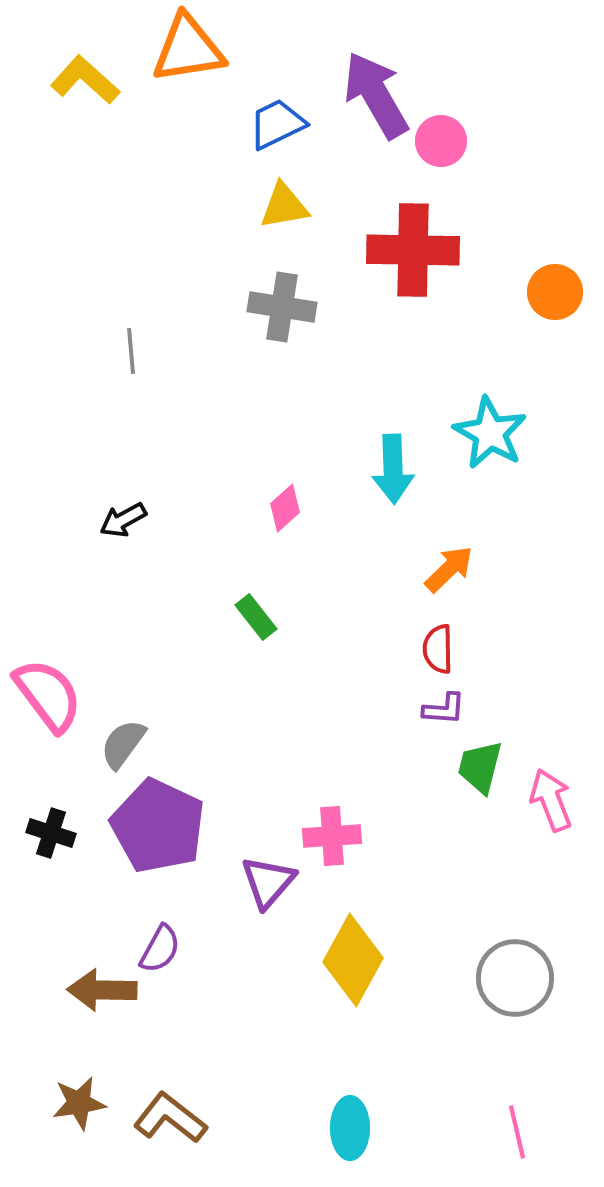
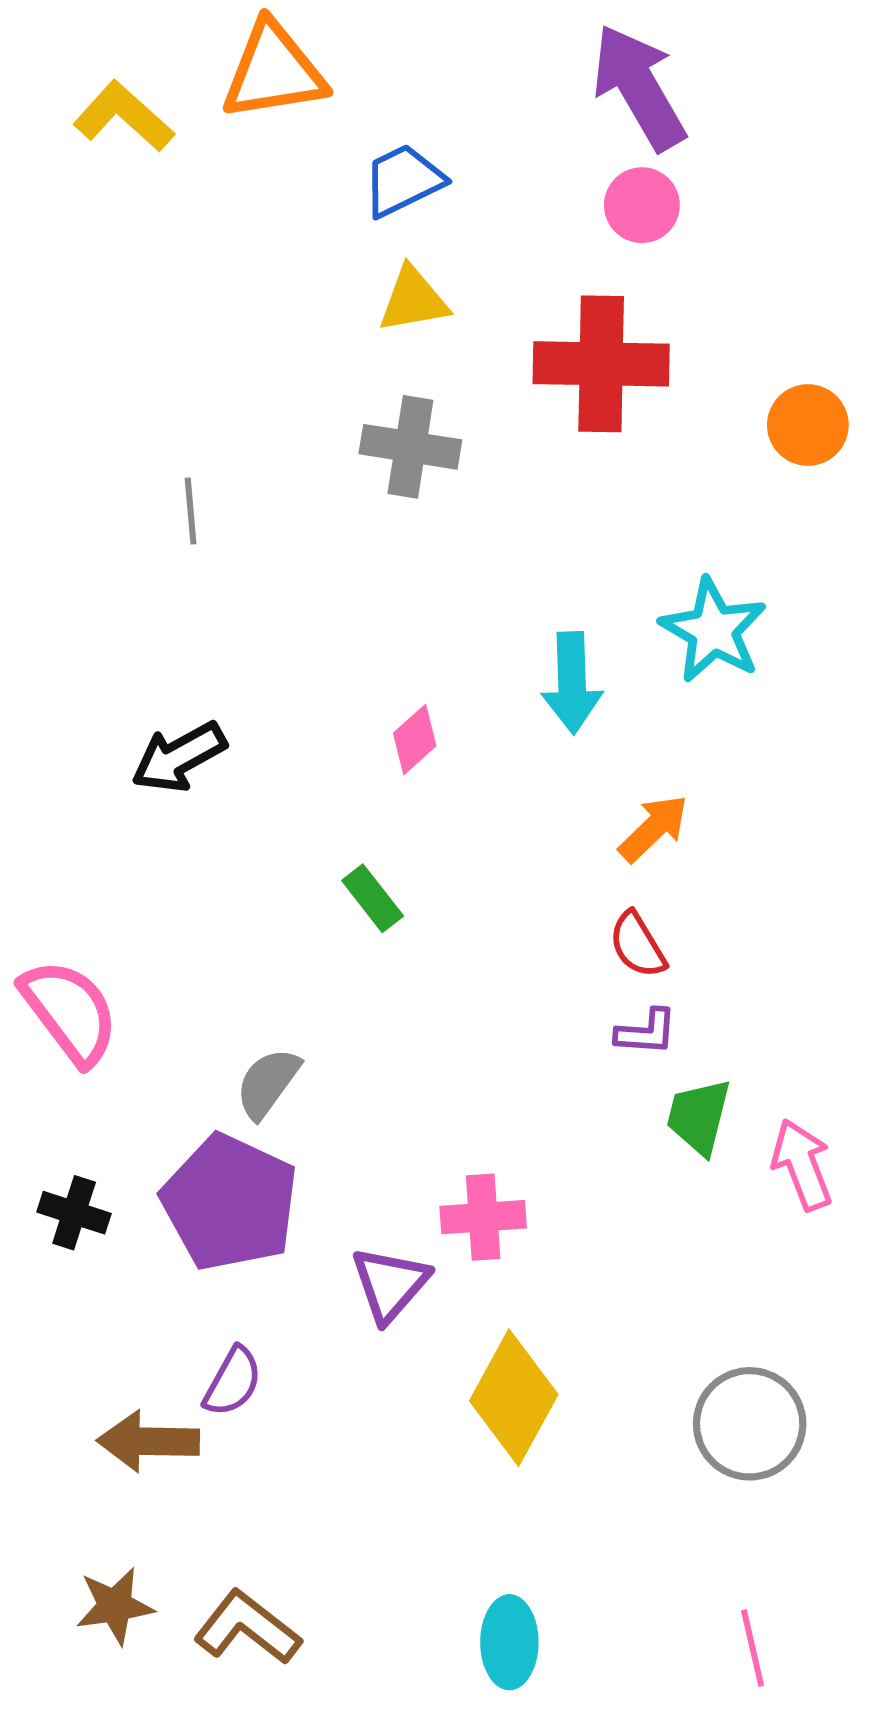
purple arrow: (376, 95) -> (639, 87), moved
black arrow: (123, 520) -> (179, 757), size x1.4
red semicircle: (438, 649) -> (638, 945), turned -30
gray semicircle: (123, 744) -> (268, 1083), moved

